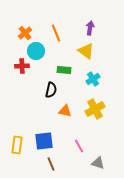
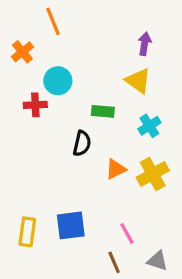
orange cross: (25, 33) -> (22, 52), moved
orange line: (56, 33) -> (53, 21), moved
orange triangle: (65, 111) -> (116, 169), moved, turned -40
brown line: (51, 164) -> (114, 262), moved

